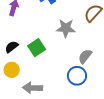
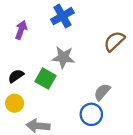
gray star: (66, 28) -> (63, 57), moved
green square: (37, 48) -> (45, 79), turned -30

